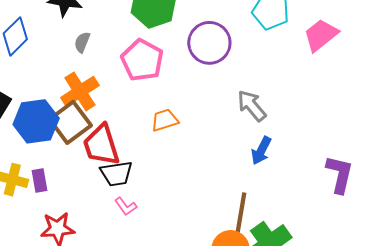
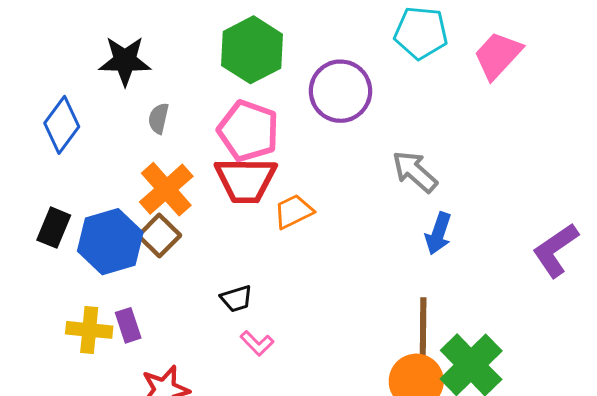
brown square: (70, 122) -> (159, 236), size x0.7
red trapezoid: (101, 145) -> (246, 180), moved, turned -63
black trapezoid: (116, 174) -> (236, 299), size x0.7
purple L-shape: (340, 174) -> (556, 250), turned -129

